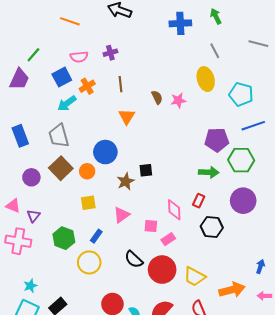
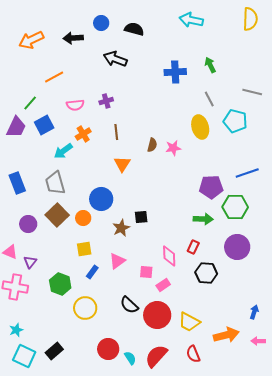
orange line: (70, 21) -> (54, 77), moved, turned -48
blue square: (62, 77) -> (44, 125), moved
cyan pentagon: (241, 94) -> (235, 121), moved
brown semicircle: (157, 97) -> (152, 145), turned 40
blue rectangle: (96, 236) -> (92, 272), moved
cyan star: (30, 286) -> (16, 330), moved

